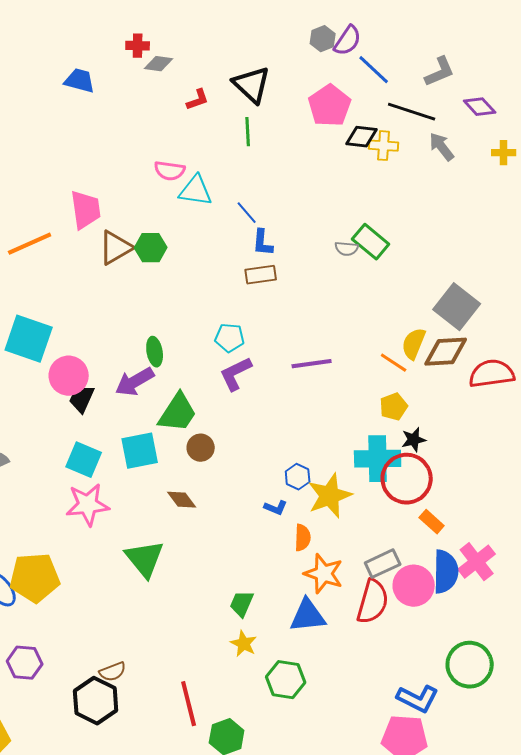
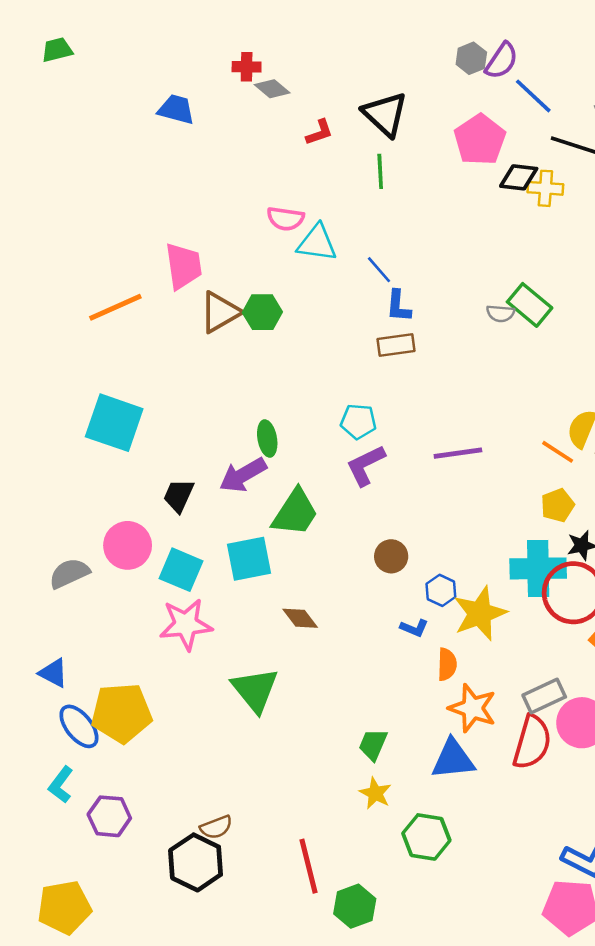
gray diamond: (159, 64) -> (272, 89), turned 32
pink circle: (69, 376) -> (128, 545), moved
brown circle: (201, 448) -> (391, 556), moved

